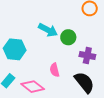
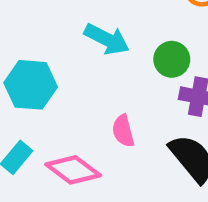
green circle: (68, 37) -> (172, 59), moved

